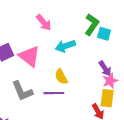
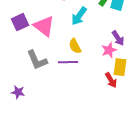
cyan arrow: (65, 46) -> (79, 16), turned -36
pink star: (110, 81) -> (109, 50), moved

